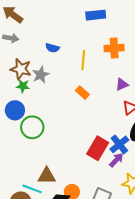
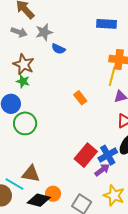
yellow line: (83, 60) -> (112, 76), moved
gray star: (41, 75) -> (44, 32), moved

